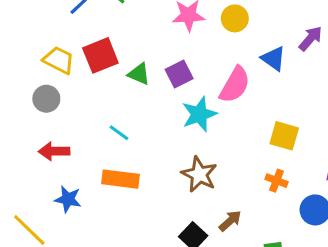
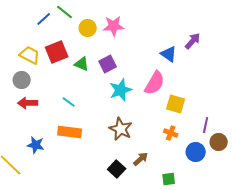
yellow circle: (235, 18) -> (88, 28), moved
pink semicircle: (235, 85) -> (155, 83), moved
red arrow: (54, 151) -> (28, 103), moved

